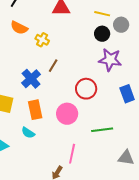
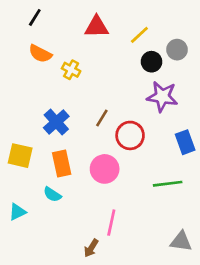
yellow line: (102, 14) -> (139, 35), moved, turned -56
brown line: (53, 66) -> (102, 118), moved
green line: (102, 130) -> (168, 184), moved
gray triangle: (126, 158) -> (181, 241), moved

